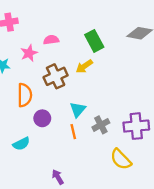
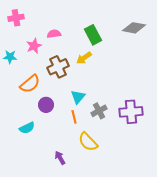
orange semicircle: (25, 95) -> (30, 84), turned 50
yellow semicircle: (121, 159) -> (88, 142), moved

